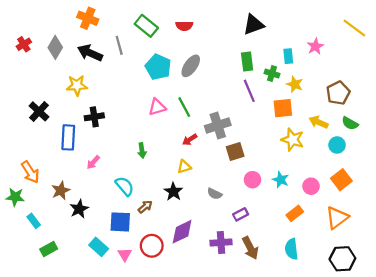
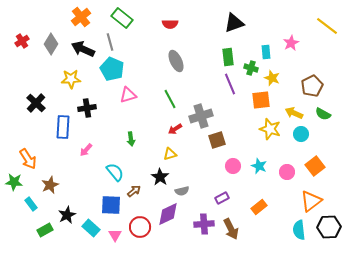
orange cross: (88, 18) -> (81, 17), turned 30
green rectangle: (146, 26) -> (122, 18), moved
gray ellipse: (191, 66) -> (176, 61), turned -60
cyan pentagon: (158, 67) -> (112, 69), moved
pink triangle: (157, 107) -> (128, 95), moved
cyan circle: (337, 145) -> (301, 134), moved
brown star: (61, 191) -> (50, 185), moved
gray semicircle: (215, 194) -> (182, 191), moved, turned -40
black star: (79, 209) -> (67, 215), moved
orange rectangle: (295, 213) -> (259, 207), moved
cyan semicircle: (291, 249) -> (299, 230), moved
black hexagon: (342, 259) -> (329, 227), moved

